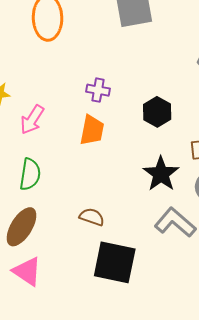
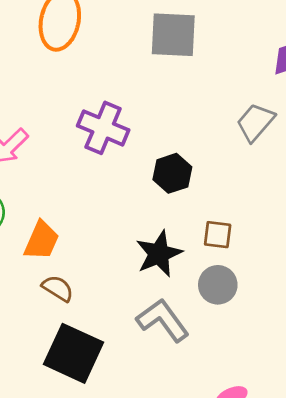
purple cross: (98, 90) -> (103, 128), size x1.6
orange trapezoid: (92, 130) -> (41, 240), moved

